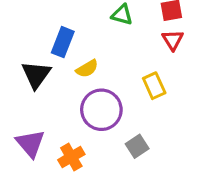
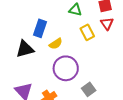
black triangle: (36, 75) -> (25, 49), turned 42
yellow rectangle: (154, 86) -> (87, 32), moved

